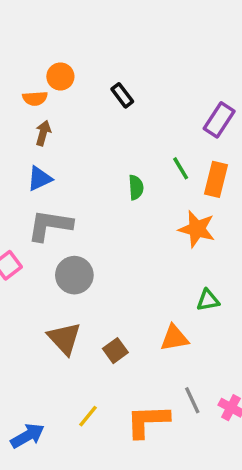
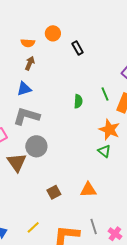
orange circle: (60, 76) -> (53, 33), moved
green triangle: (208, 300) -> (104, 151), moved, turned 40
brown triangle: (64, 338) -> (17, 162), moved

